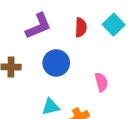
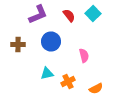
red semicircle: (81, 27) -> (69, 16), turned -40

